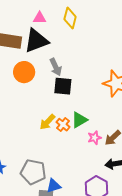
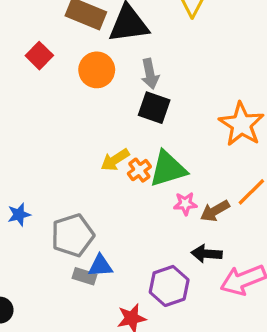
green triangle: (79, 120) -> (168, 169), size x1.4
gray pentagon: (33, 172) -> (73, 235), turned 30

